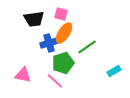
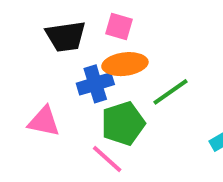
orange ellipse: (64, 33) -> (125, 64), turned 50
pink triangle: (23, 75) -> (44, 121), moved

